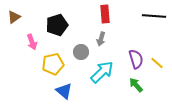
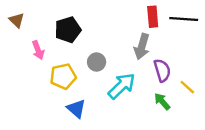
red rectangle: (105, 14) -> (153, 17), moved
brown triangle: (14, 17) -> (17, 20), turned -40
gray arrow: (101, 39) -> (142, 46), moved, size x1.5
yellow line: (157, 63) -> (187, 87), moved

